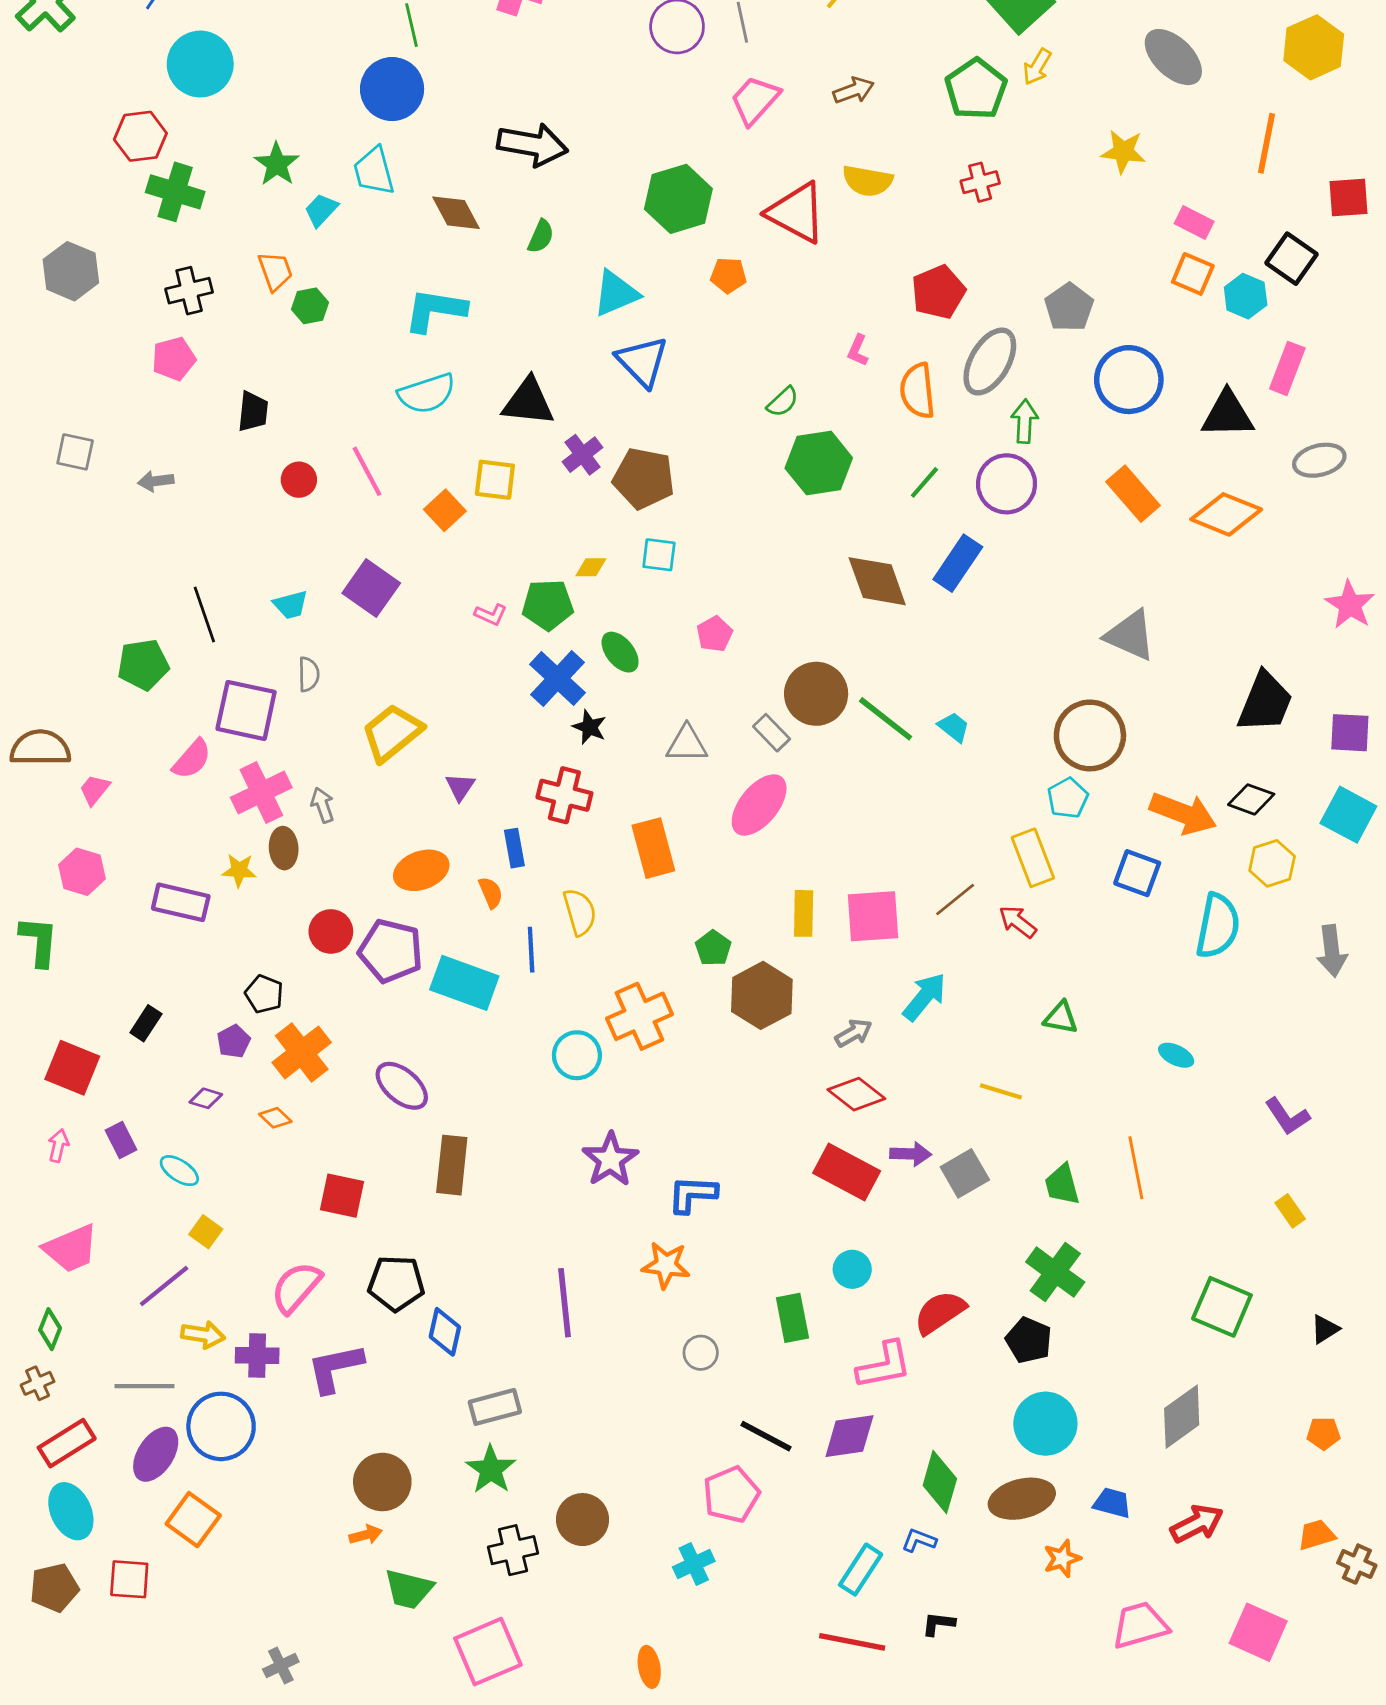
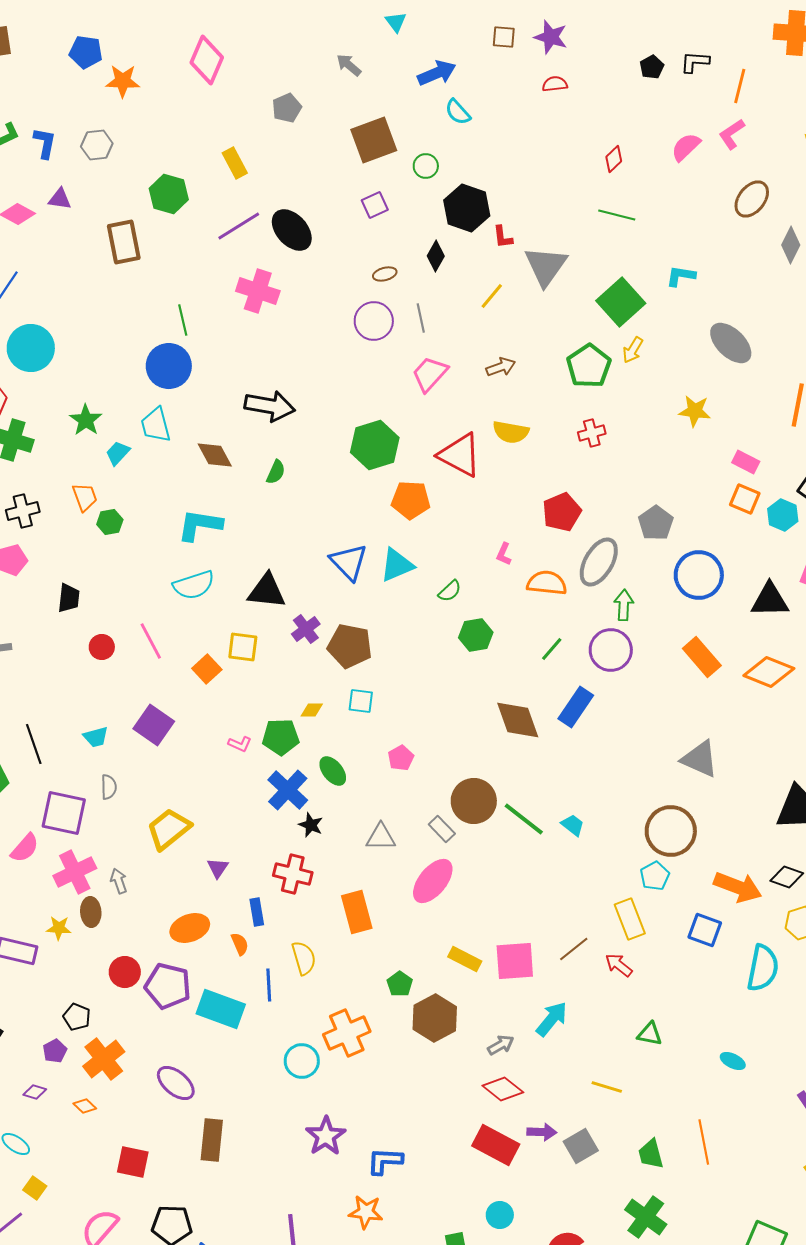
orange pentagon: (728, 275) -> (411, 500), size x1.5
cyan triangle: (616, 293) -> (397, 565), moved
orange semicircle: (918, 391) -> (547, 583), turned 102
green hexagon: (819, 463) -> (476, 635), size x0.7
yellow rectangle: (804, 913) -> (465, 959), turned -64

